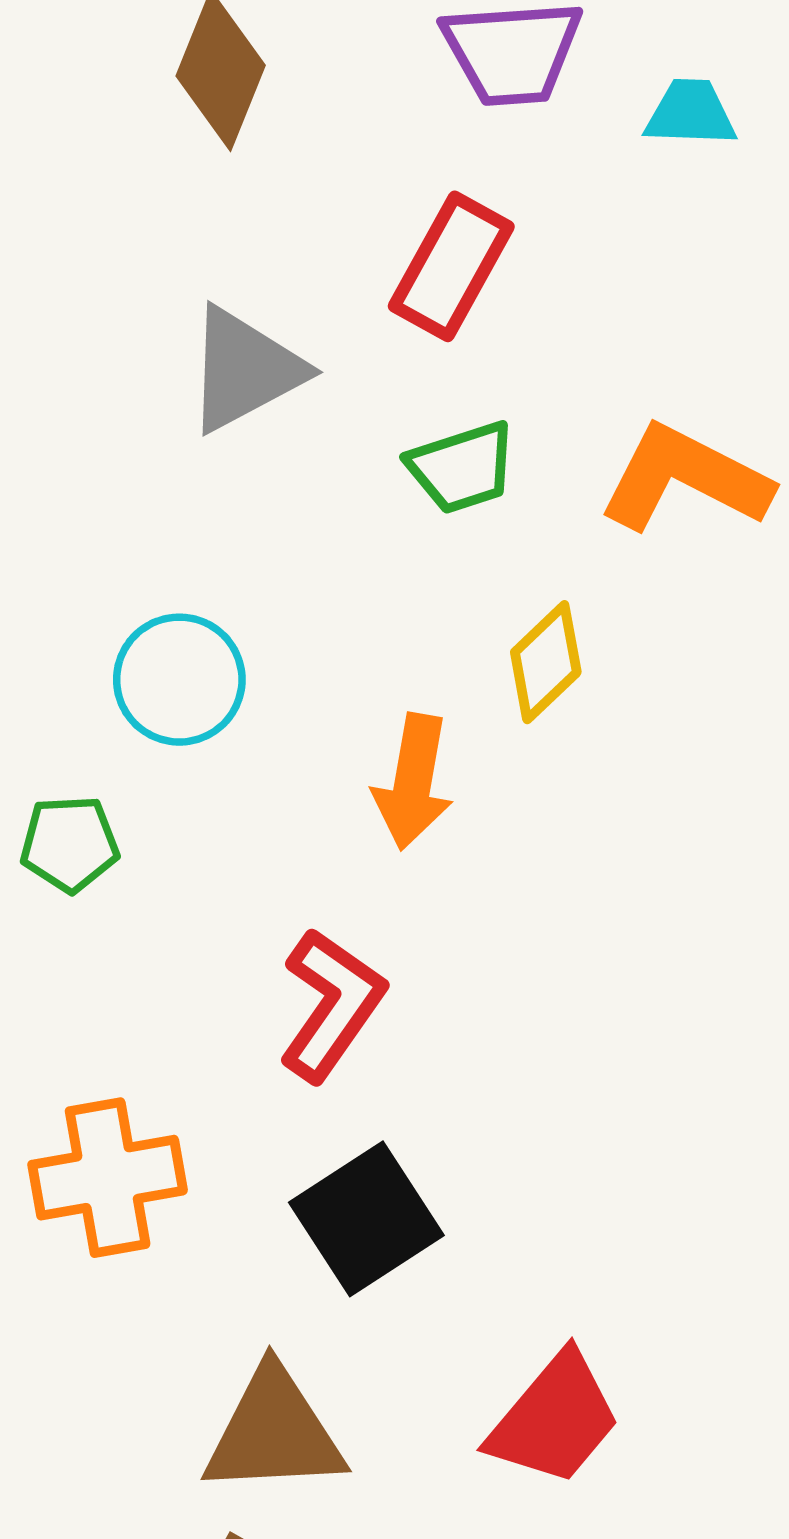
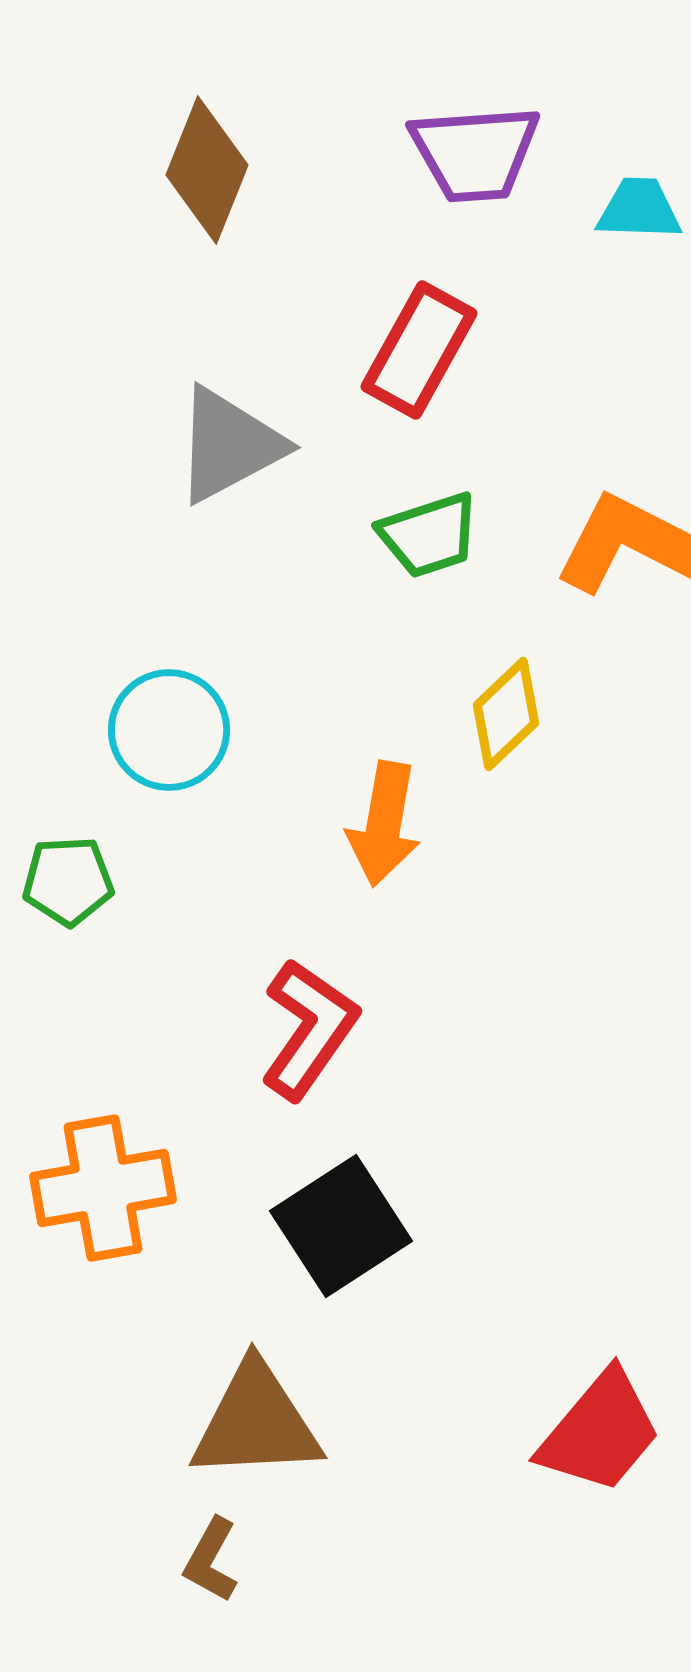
red trapezoid: (554, 1419) -> (600, 1432), moved

